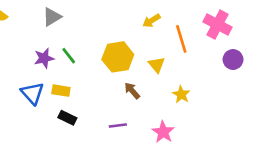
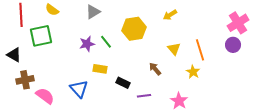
pink cross: (217, 25) -> (238, 23), moved, turned 30
orange line: (181, 39) -> (200, 50), moved
yellow hexagon: (118, 57) -> (134, 29), moved
blue triangle: (32, 93) -> (79, 89), moved
black rectangle: (67, 118) -> (123, 83), moved

